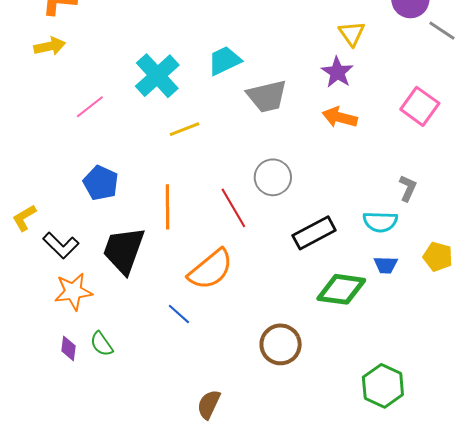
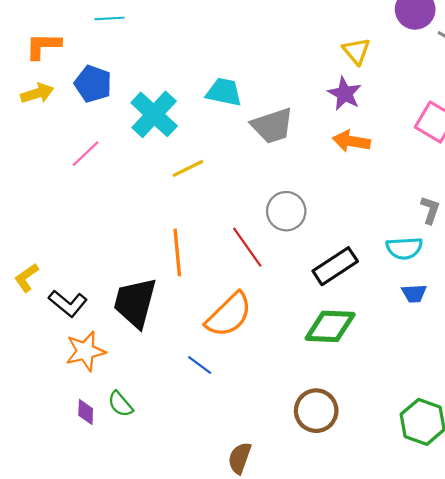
cyan trapezoid: (224, 61) -> (224, 92), turned 42
blue pentagon: (101, 183) -> (93, 84), moved
green diamond: (341, 289) -> (330, 326), moved
brown circle: (281, 344) -> (316, 411), moved

